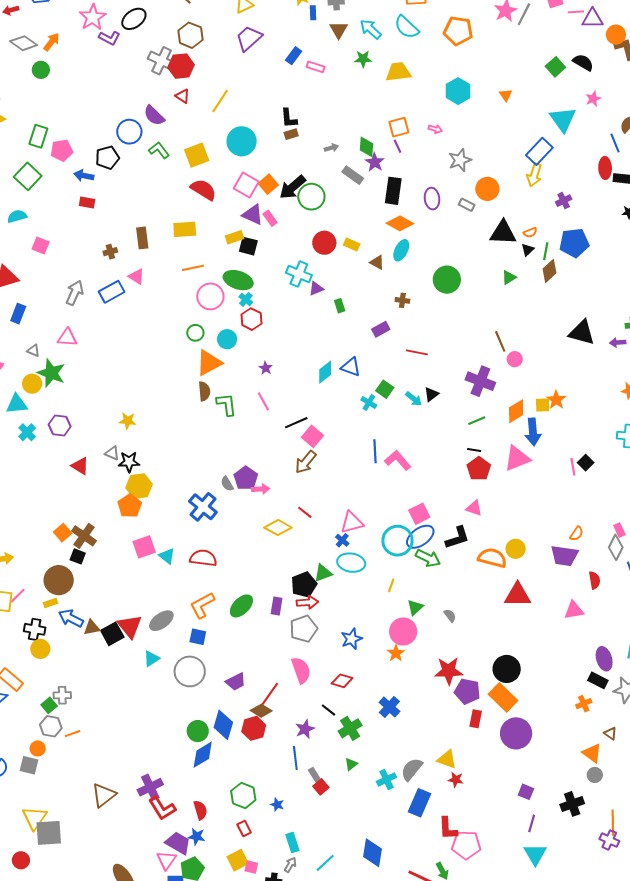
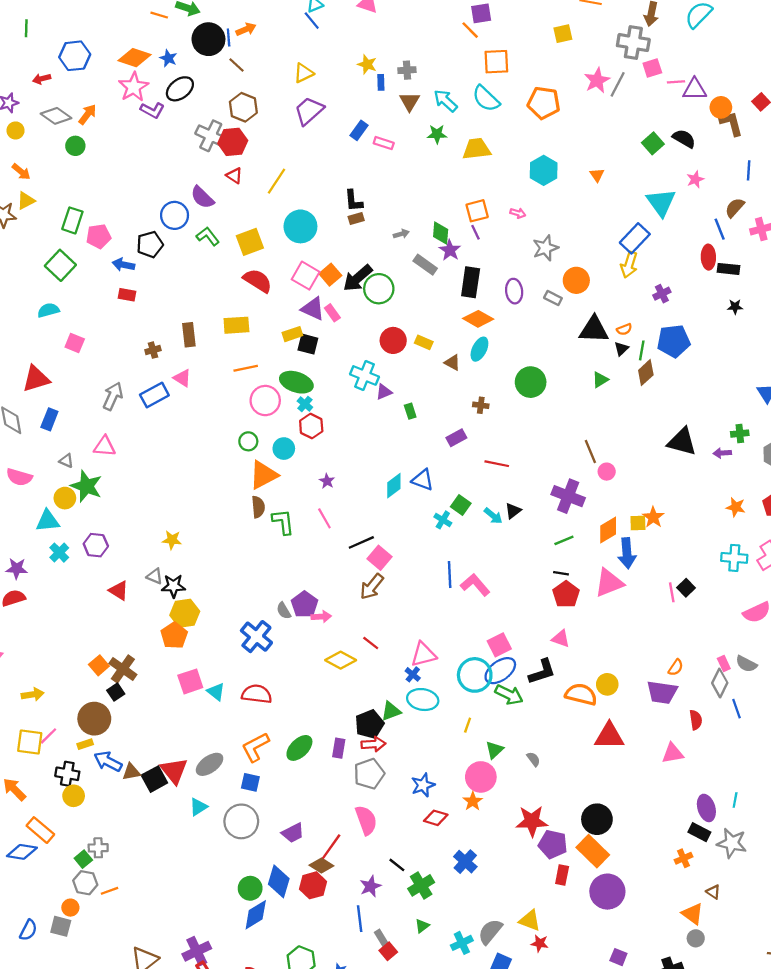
black square: (78, 556) -> (116, 692), turned 35
red diamond: (342, 681) -> (436, 818), moved

